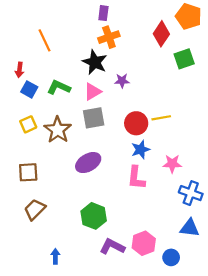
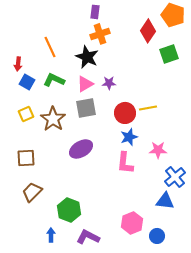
orange line: (45, 40) -> (50, 47), moved
purple star: (122, 81) -> (109, 83), moved
blue cross: (191, 193) -> (175, 177), turned 30
green hexagon: (94, 216) -> (69, 210), moved
blue triangle: (190, 228) -> (165, 201), moved
purple L-shape: (112, 247) -> (88, 237), moved

